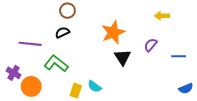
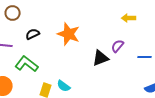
brown circle: (67, 11) -> (13, 13), moved
orange star: (113, 32) -> (69, 34), moved, turned -30
black triangle: (123, 57) -> (101, 58), moved, turned 42

